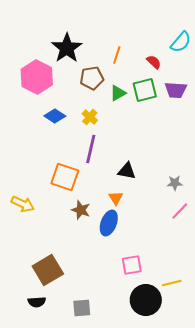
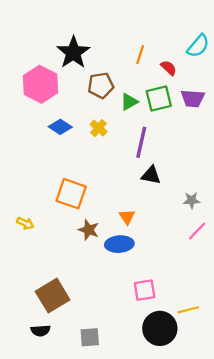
orange line: (117, 55) -> (140, 55), moved
purple line: (91, 149) -> (141, 142), moved
black triangle: (127, 171) -> (151, 175), moved
yellow arrow: (23, 204) -> (25, 223), size x0.7
blue ellipse: (109, 223) -> (119, 244), turned 65

